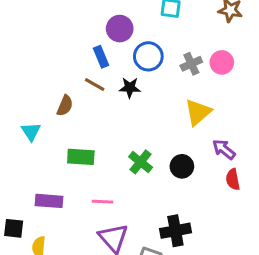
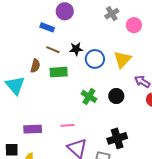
blue circle: (148, 56) -> (95, 59), moved
blue rectangle: (101, 57) -> (47, 27), moved, turned -40
gray cross: (191, 64) -> (112, 14), moved
cyan triangle: (31, 131) -> (15, 85), size x1.5
green rectangle: (81, 157) -> (59, 72), moved

